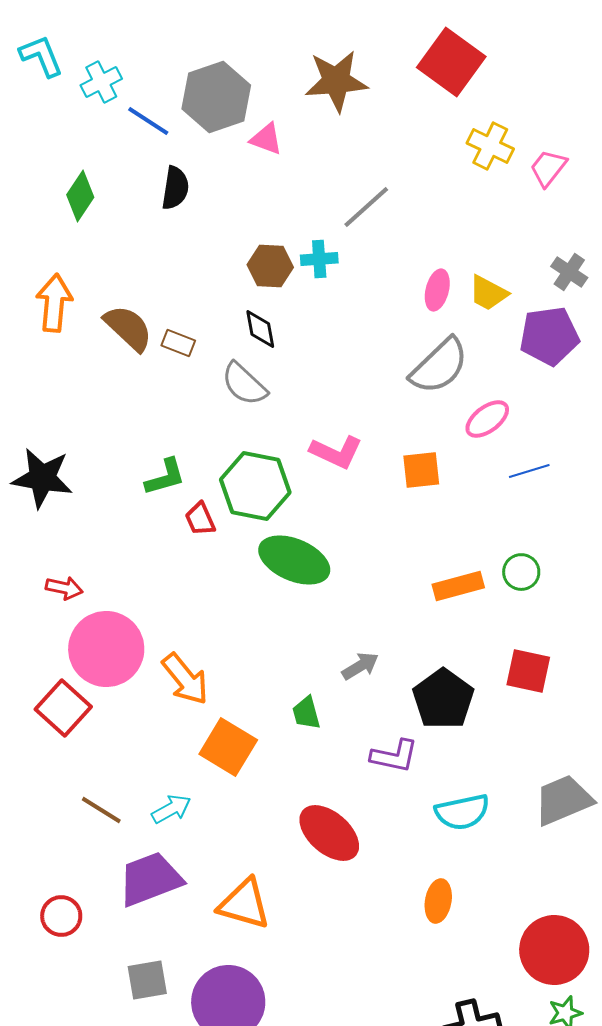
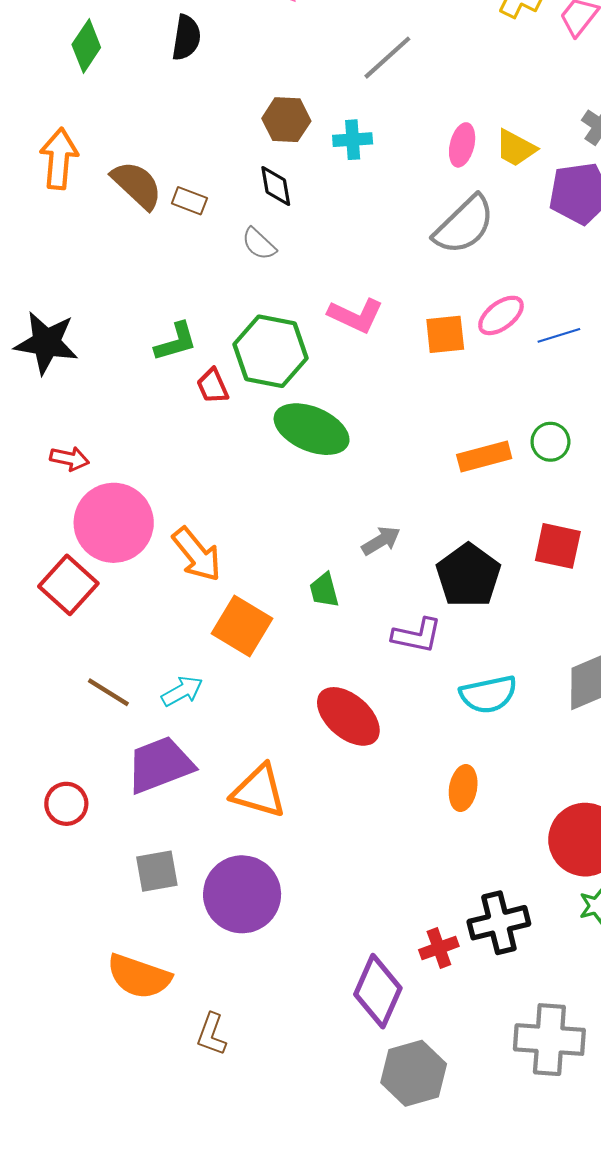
cyan cross: (319, 259) -> (353, 140), moved
gray semicircle: (244, 384) -> (259, 244), size x0.7
pink ellipse: (487, 419) -> (501, 315), moved

